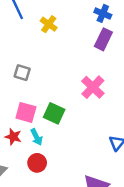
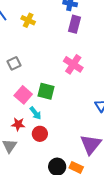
gray square: (22, 73) -> (14, 63), turned -32
pink square: (26, 112) -> (23, 95), turned 36
red star: (13, 137) -> (18, 124), moved

